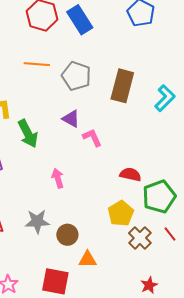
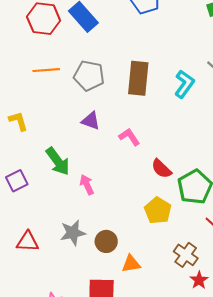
green arrow: (28, 134) -> (58, 161), moved
pink L-shape: (92, 137) -> (129, 137), moved
red semicircle: (130, 174) -> (161, 169), turned -140
brown cross: (140, 238) -> (186, 255), moved

